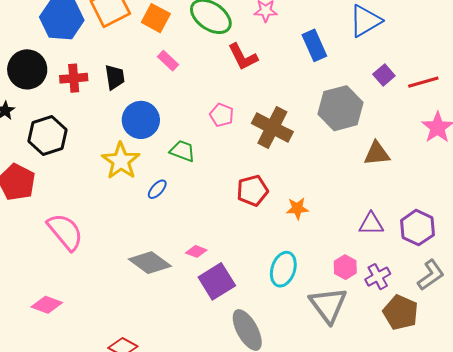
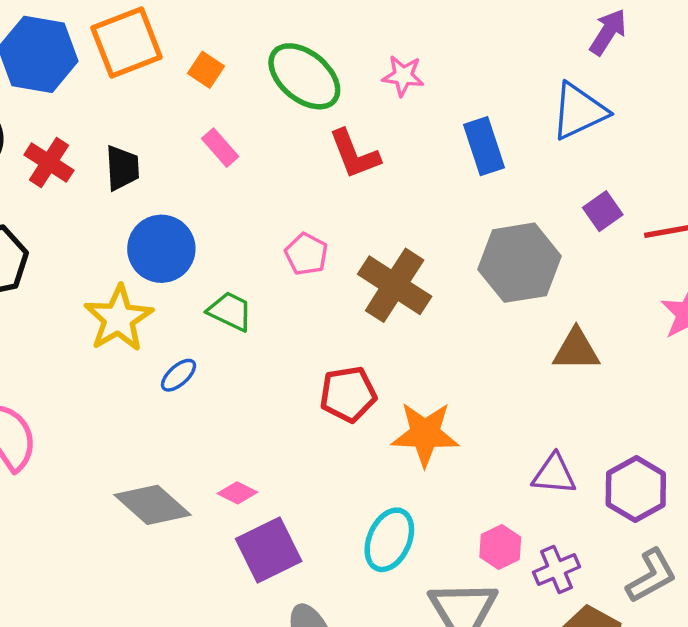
orange square: (156, 18) -> (206, 70), size x0.7
red cross: (74, 78) -> (49, 163), turned 32
orange star: (297, 208) -> (425, 434), size x1.6

